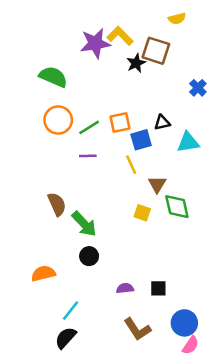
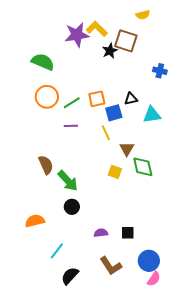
blue cross: (198, 88) -> (160, 71), turned -32
black semicircle: (66, 338) -> (70, 276), moved

